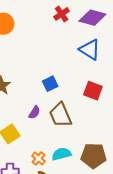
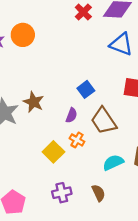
purple semicircle: (34, 112) -> (71, 115), moved
orange cross: (38, 158) -> (77, 140), moved

